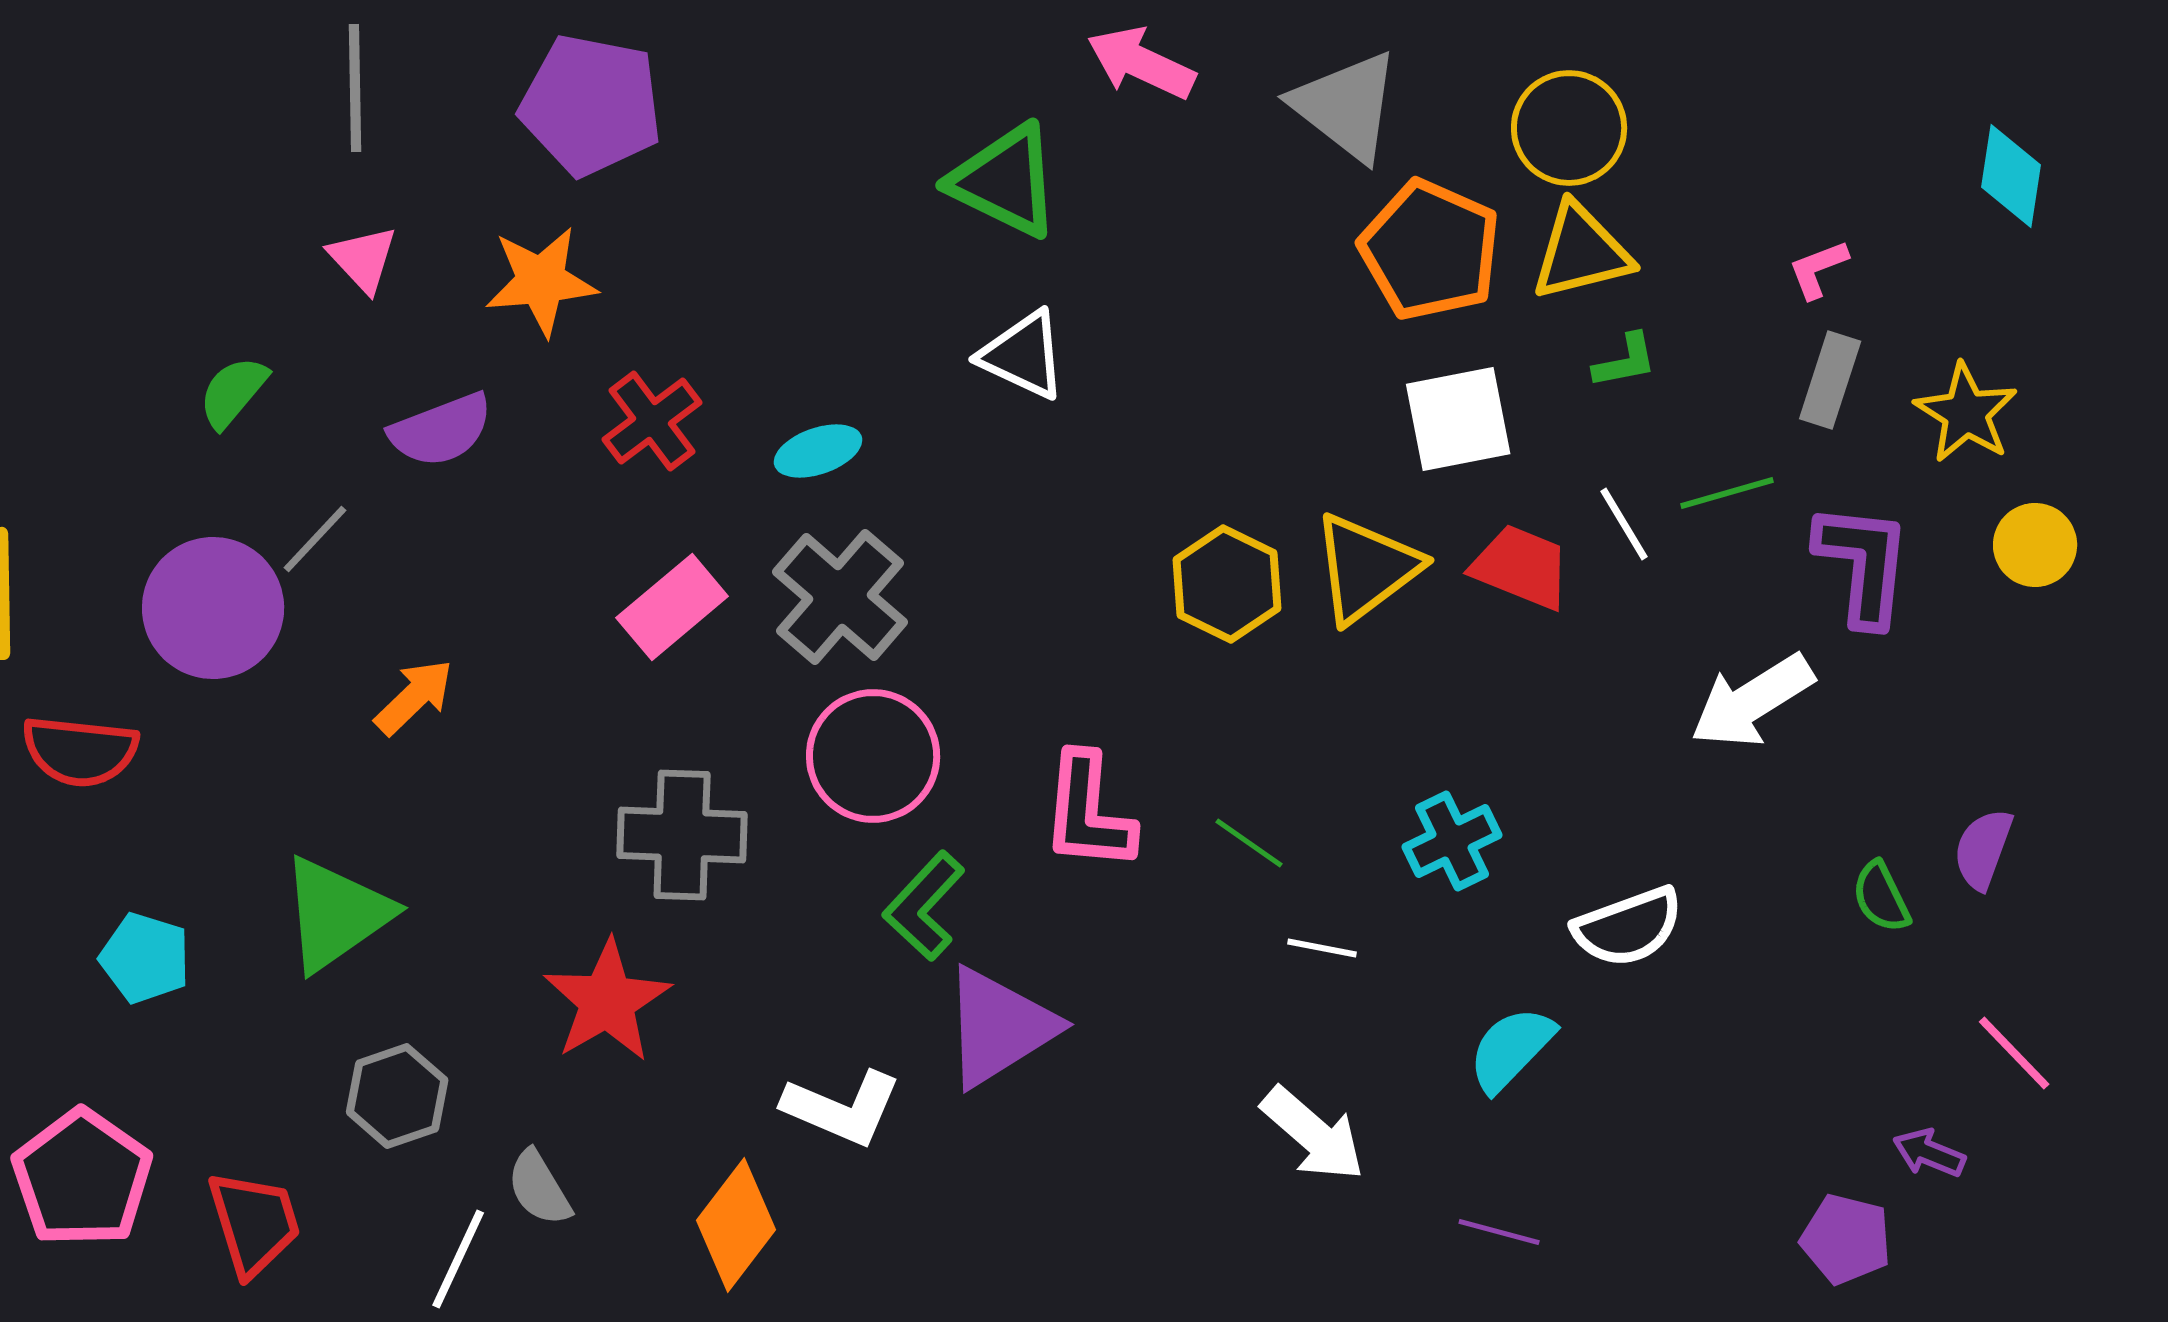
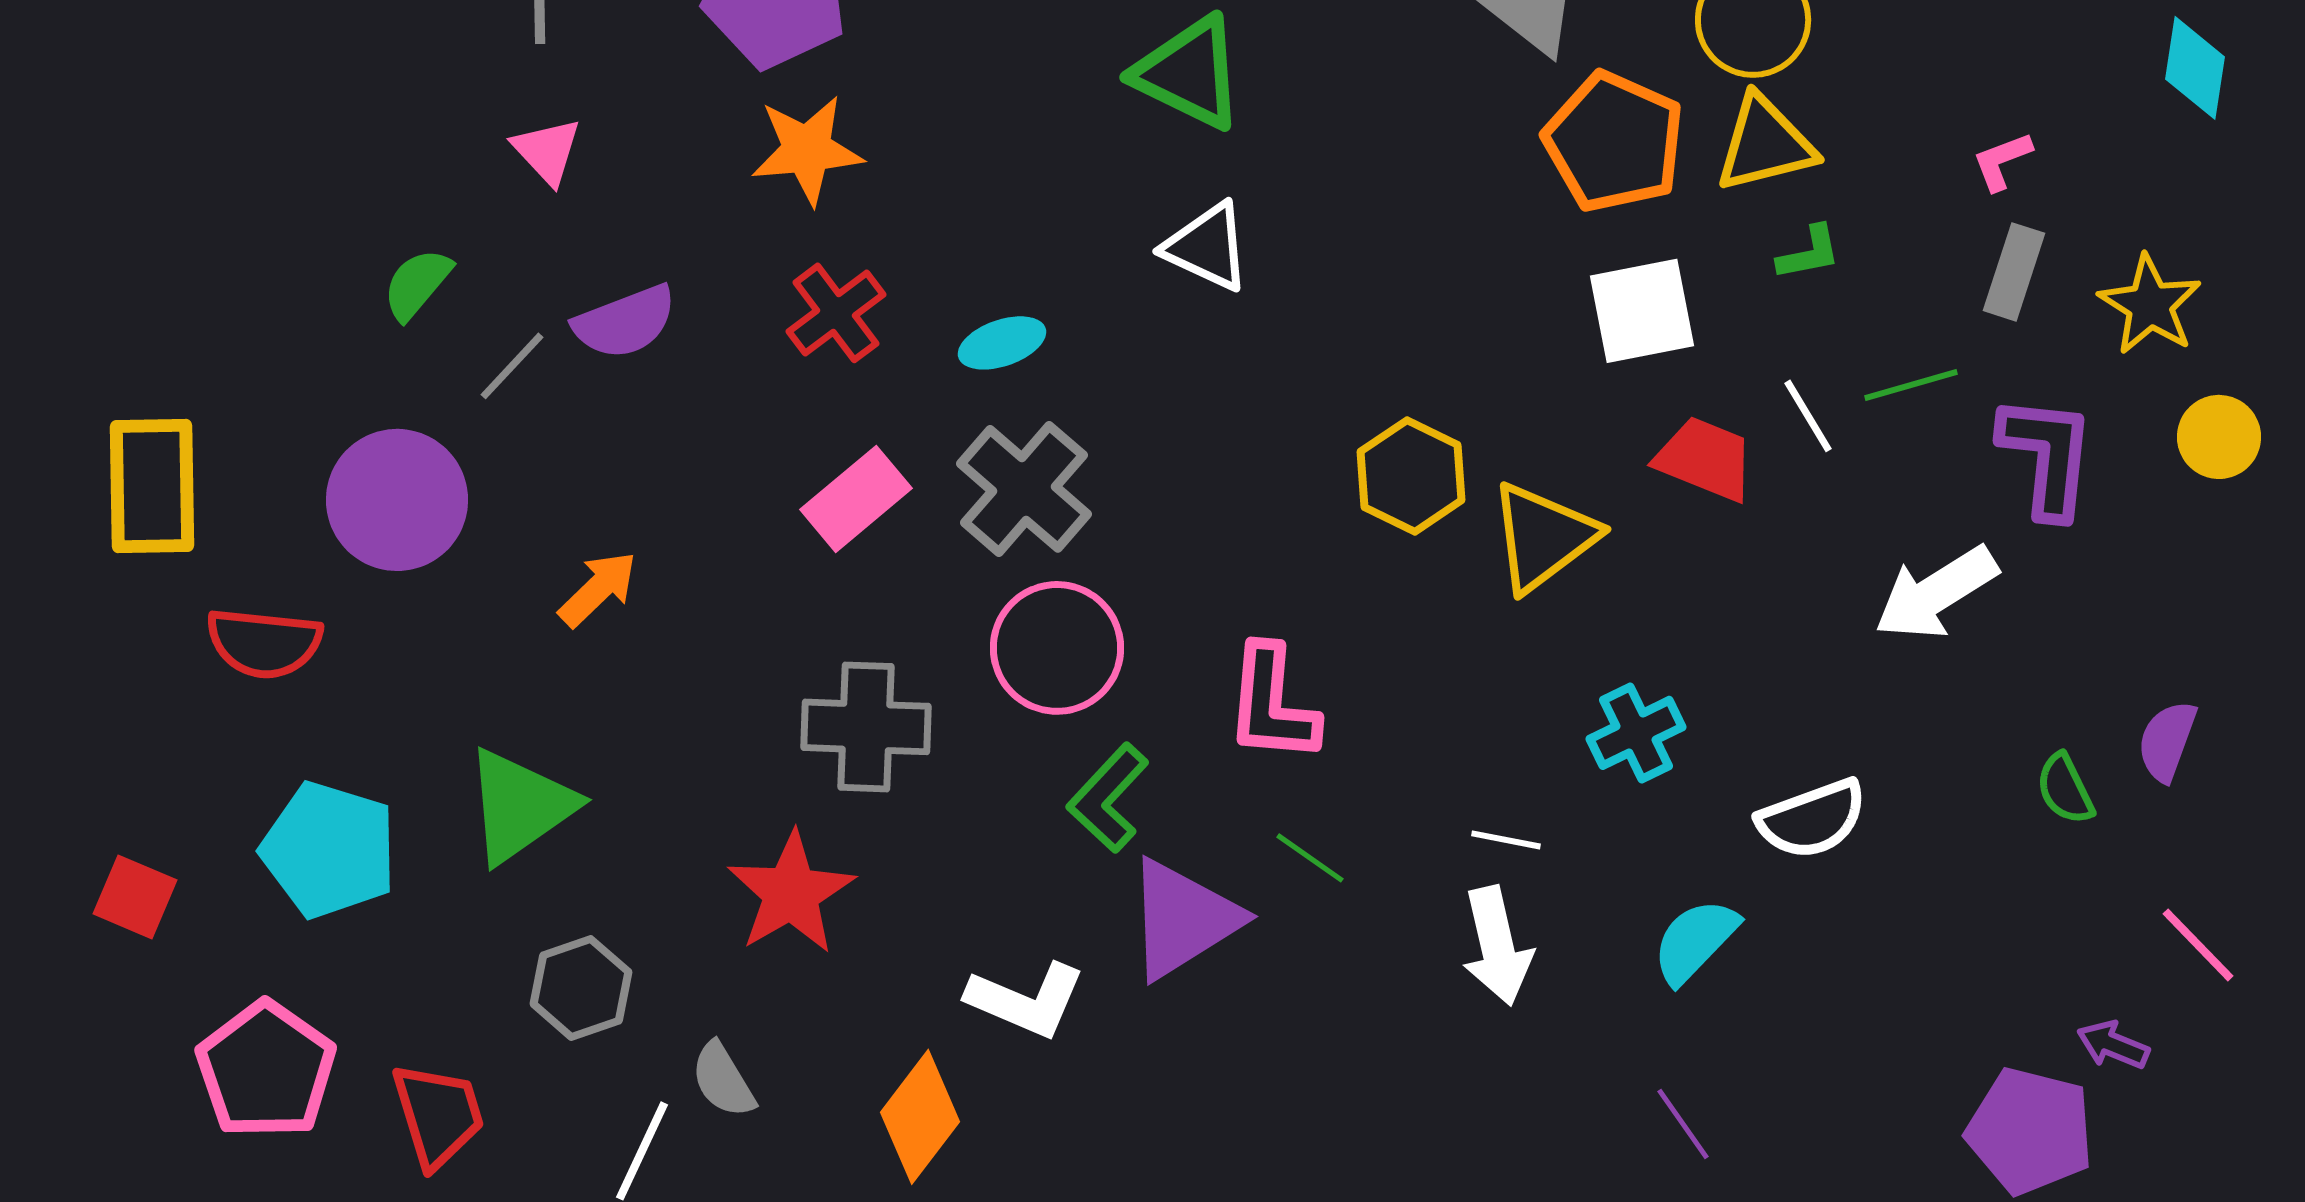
orange star: (541, 281) -> (807, 150), moved
gray line: (315, 539) -> (512, 366), moved
yellow triangle: (1366, 568) -> (1543, 537), moved
green line: (1249, 843) -> (1310, 858), moved
cyan pentagon: (145, 958) -> (329, 850), size x1.5
white arrow: (1313, 1134) -> (1497, 946), moved, turned 36
purple line: (1499, 1232) -> (1683, 1124), turned 40
purple pentagon: (1846, 1239) -> (2030, 1131), size x1.4

